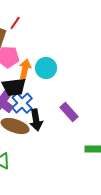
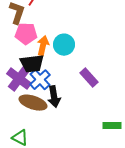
purple rectangle: (69, 112) -> (89, 78), moved

